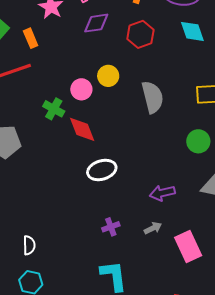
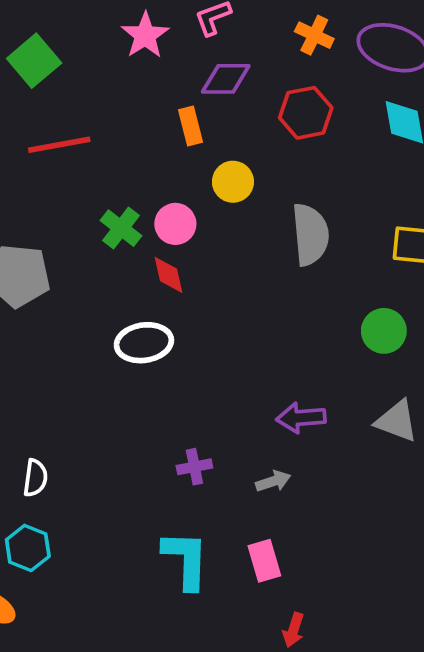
orange rectangle: (31, 38) -> (191, 126), moved
pink circle: (81, 89) -> (175, 224), moved
red diamond: (82, 129) -> (168, 275), size x0.7
white ellipse: (102, 170) -> (144, 343), moved
pink rectangle: (188, 247) -> (264, 561), moved, size x0.7

